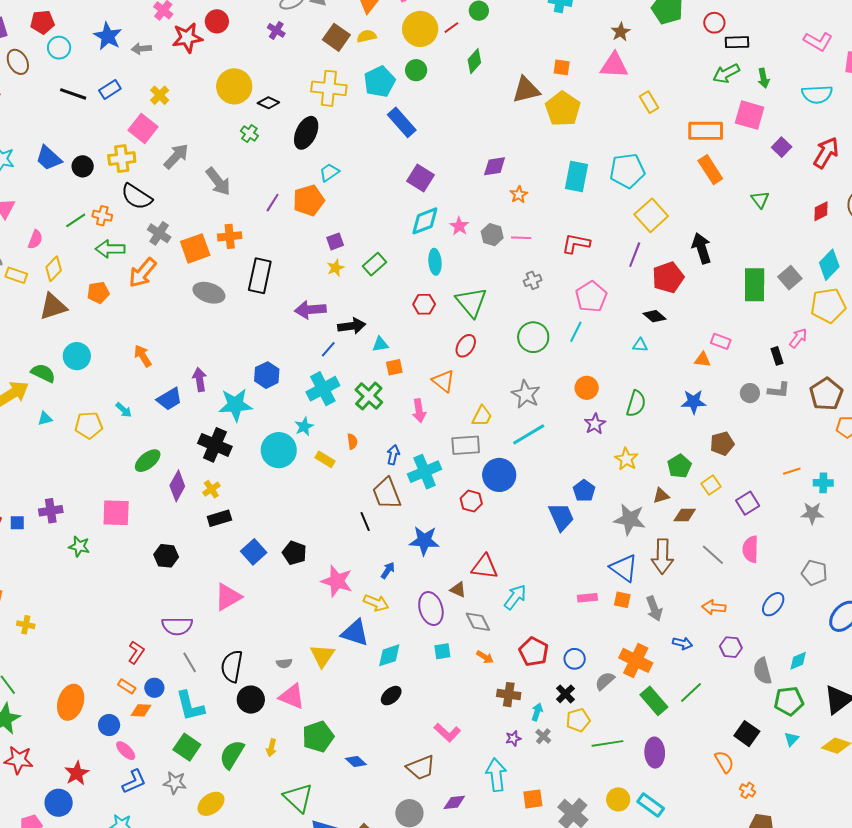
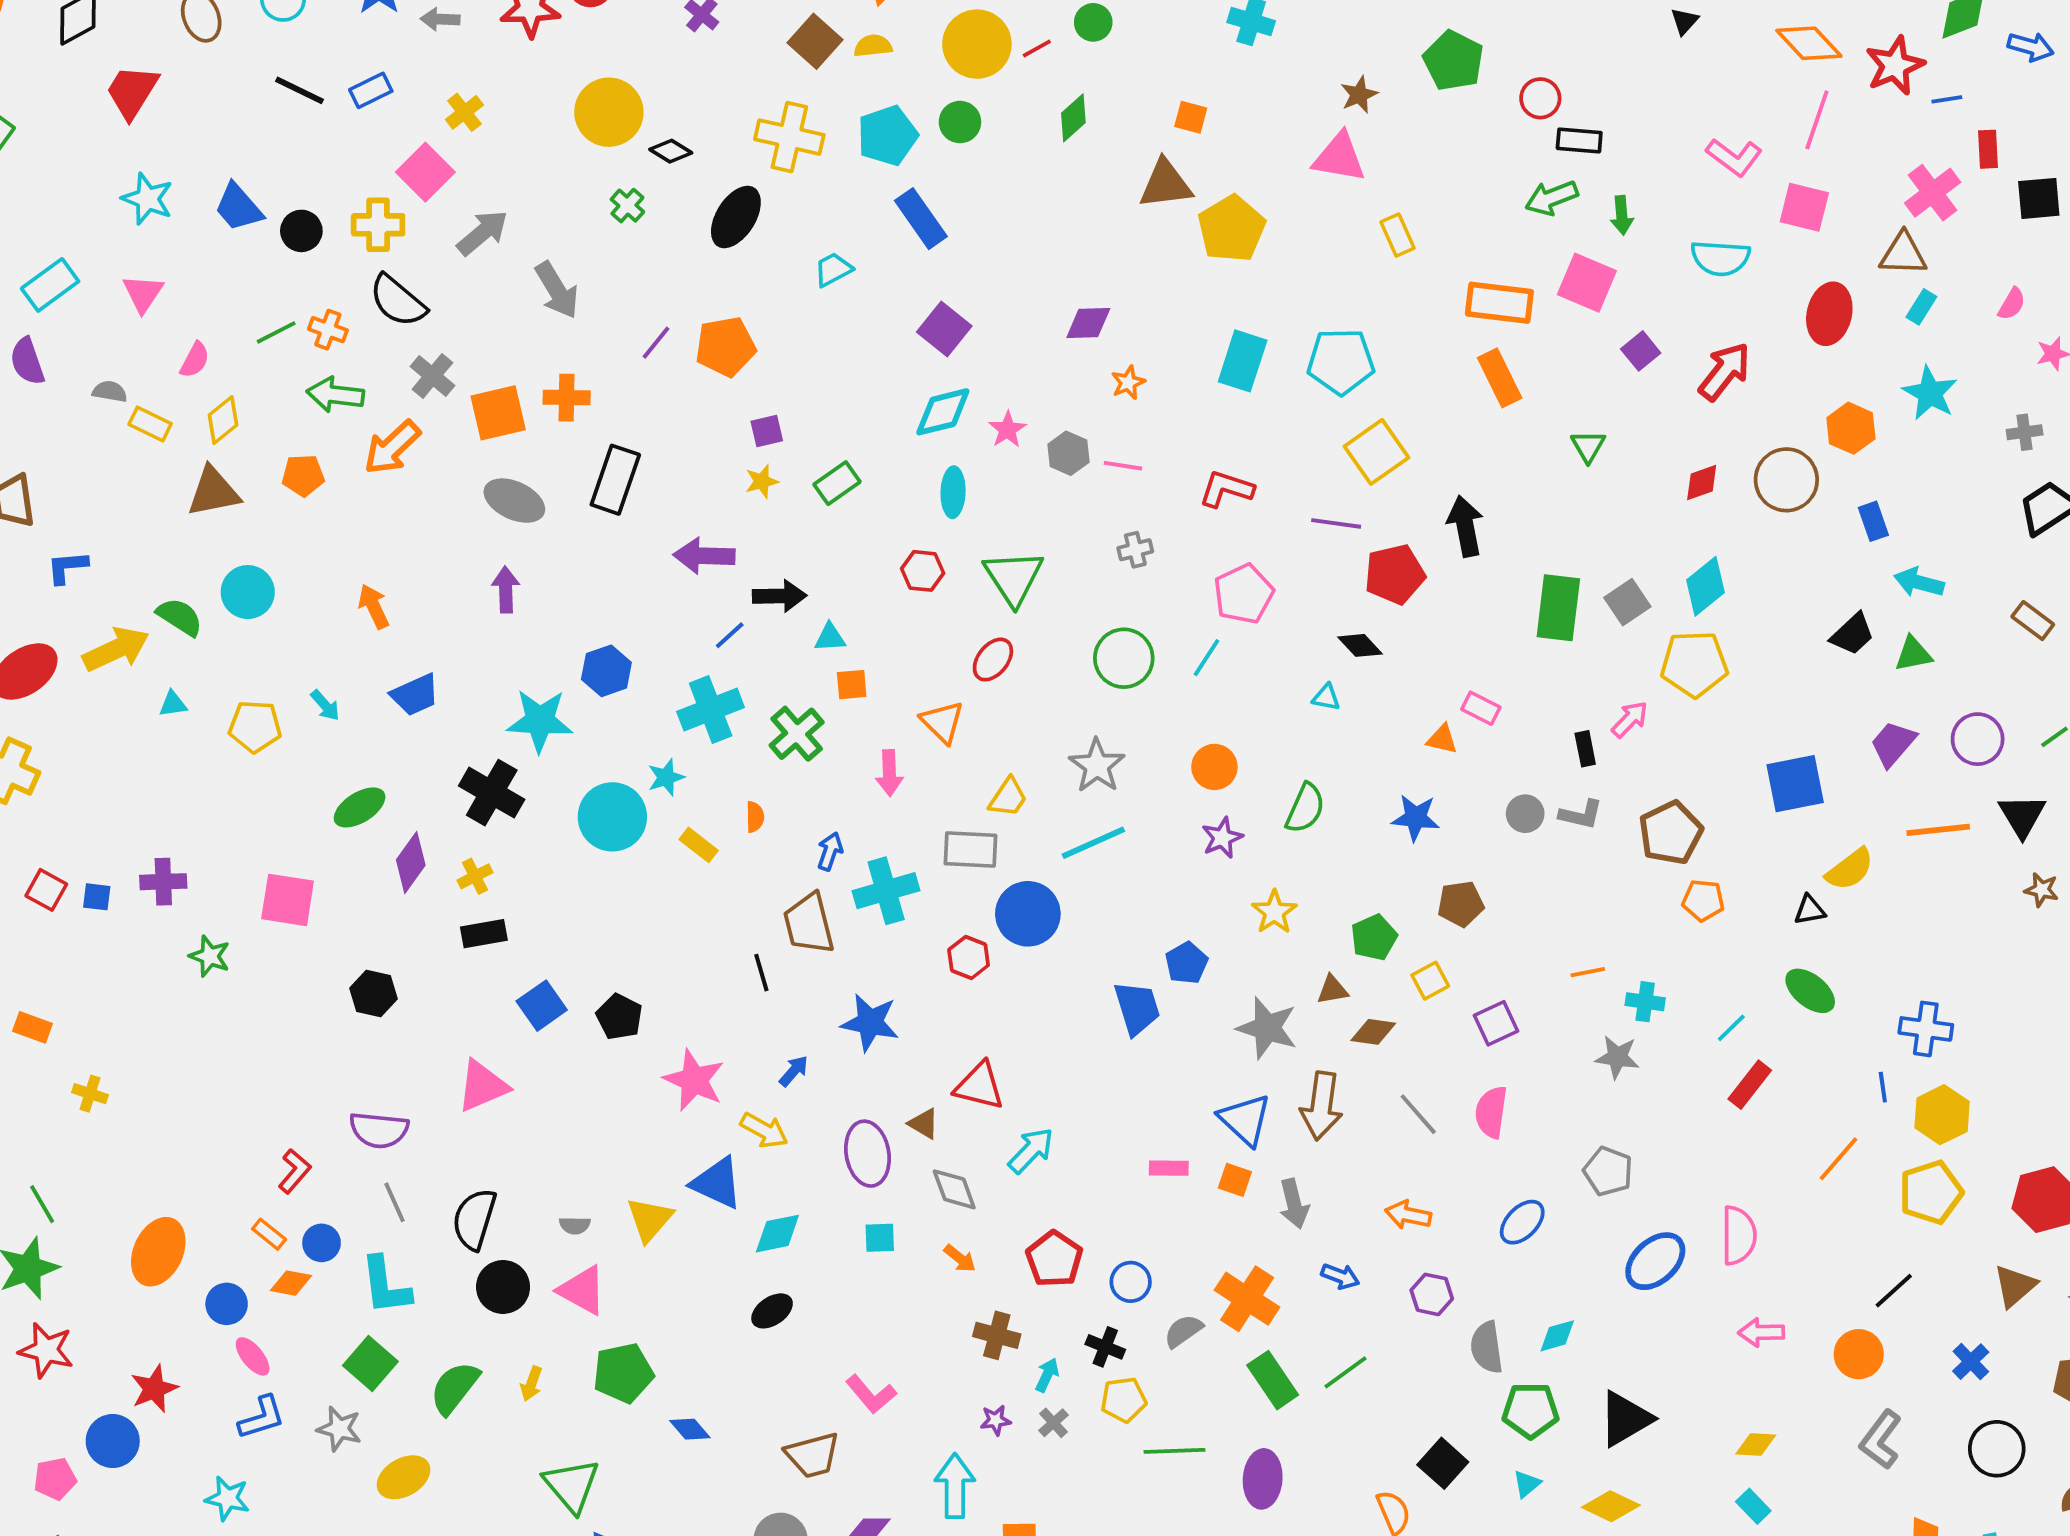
orange square: (562, 67) -> (1191, 117), moved
cyan trapezoid: (329, 172) -> (833, 270), moved
purple line: (635, 255) -> (1336, 523), turned 70
purple arrow: (200, 380) -> (506, 590), moved
black cross: (565, 694) -> (1105, 1347), turned -30

